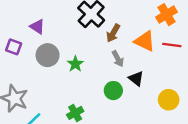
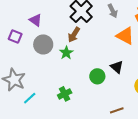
brown arrow: (113, 33) -> (74, 35), moved
gray arrow: (118, 59) -> (113, 11), moved

